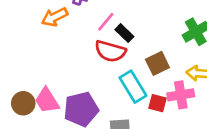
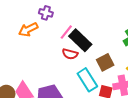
black rectangle: (124, 33) -> (80, 40), size x1.6
red semicircle: (110, 51) -> (70, 54), size x0.7

